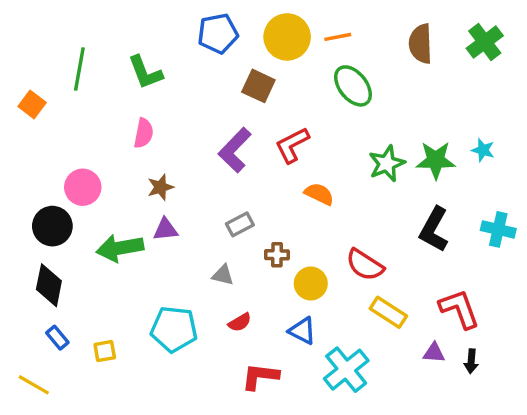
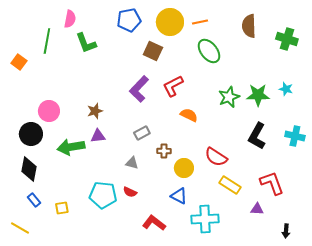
green cross: (485, 42) -> (287, 39), moved, turned -35
pink semicircle: (144, 133) -> (70, 19), moved
red semicircle: (240, 322) -> (130, 192), moved, turned 56
black arrow: (471, 361) -> (286, 231), moved
cyan cross: (346, 370) -> (205, 219), turned 36
red L-shape: (260, 376) -> (154, 223), turned 30

